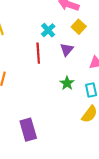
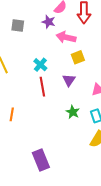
yellow square: (79, 27) -> (78, 57), turned 32
cyan cross: (48, 30) -> (40, 65), moved

